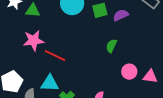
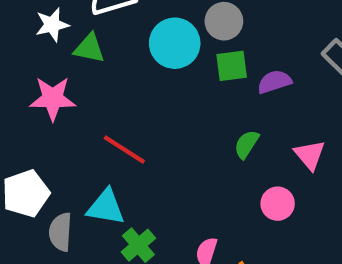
pink star: (34, 41) -> (53, 98), moved
pink triangle: (150, 76) -> (310, 155), moved, turned 35

